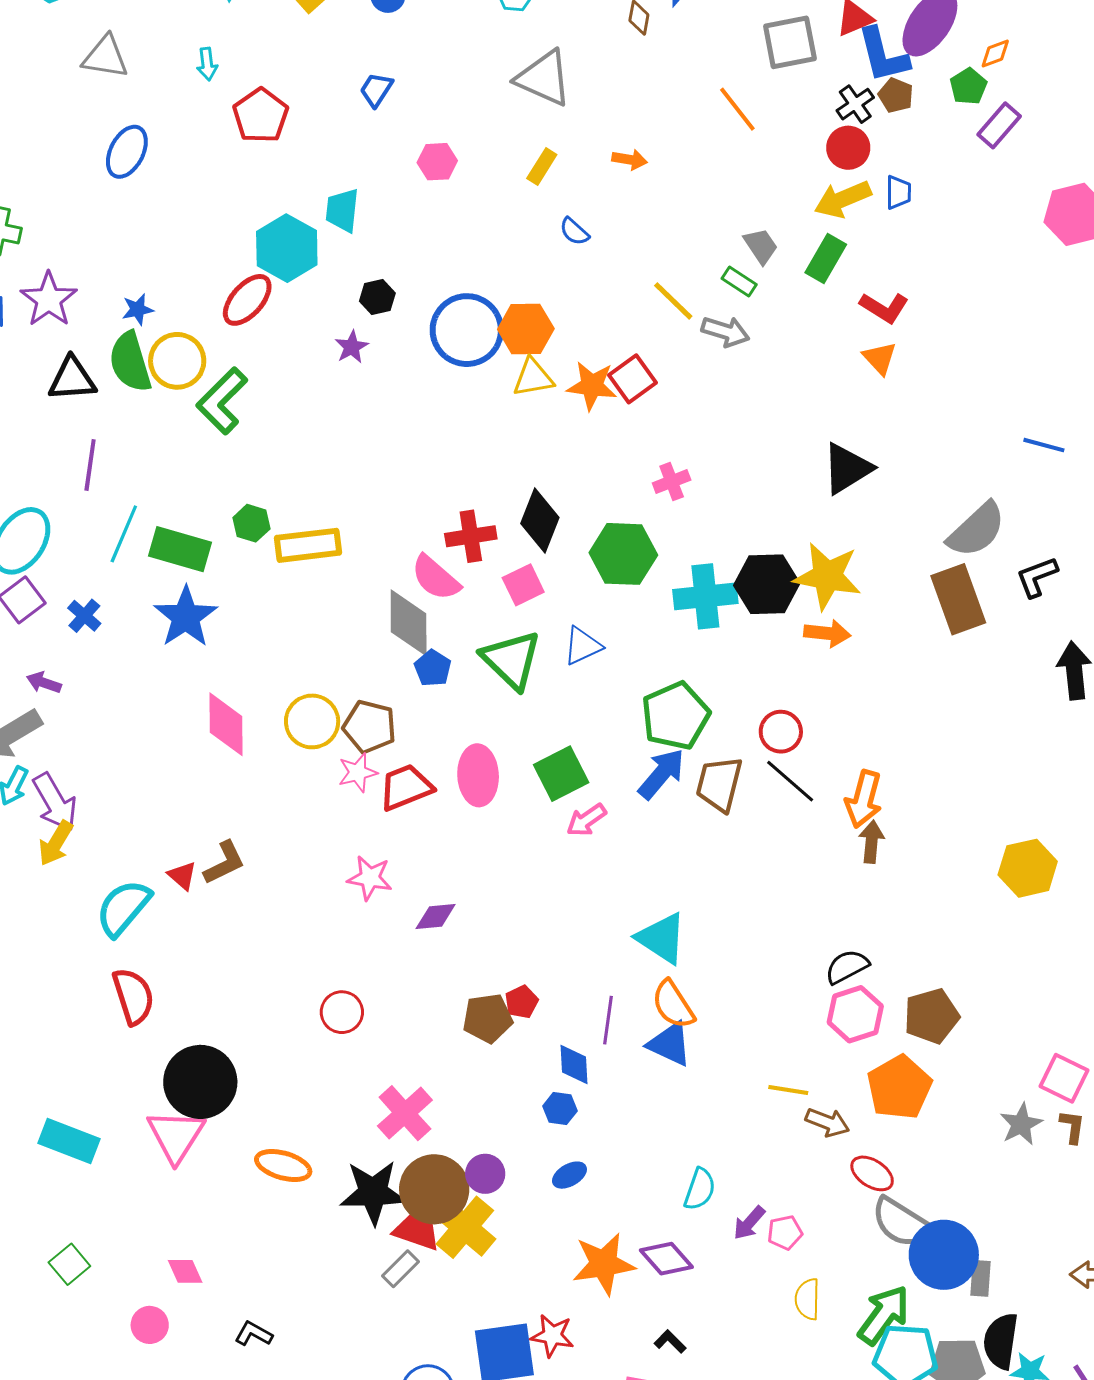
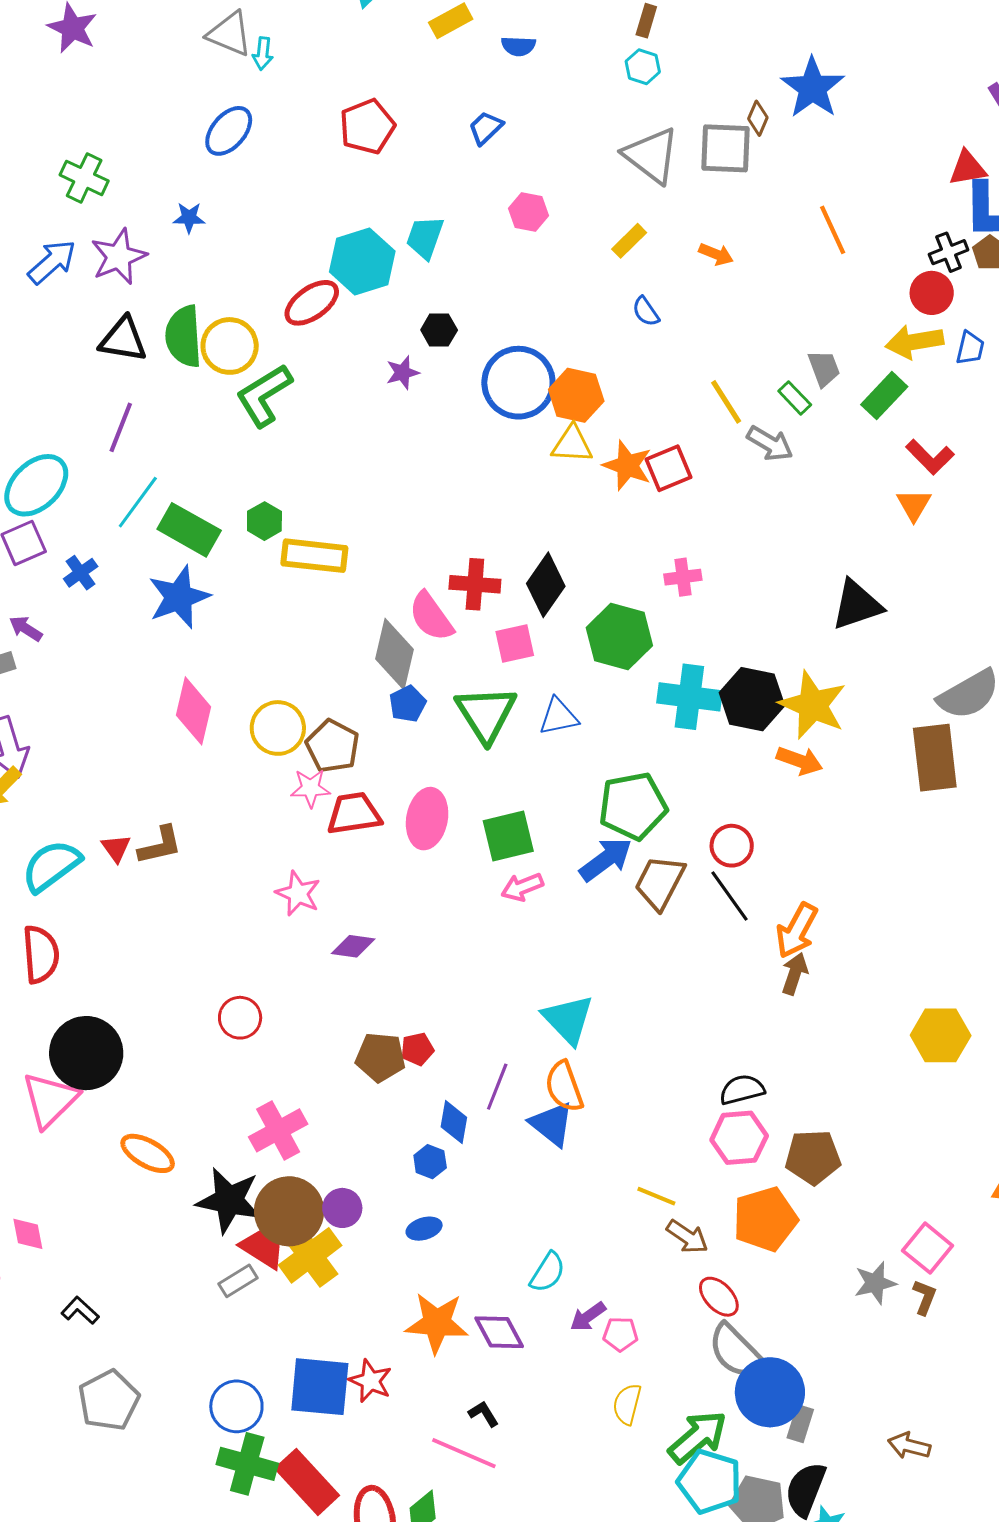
gray square: (790, 42) -> (726, 148), moved
cyan arrow: (207, 64) -> (263, 53), moved
blue star: (138, 309) -> (189, 218), moved

